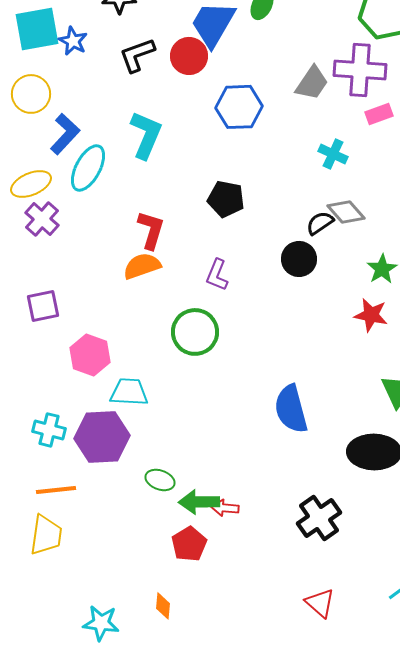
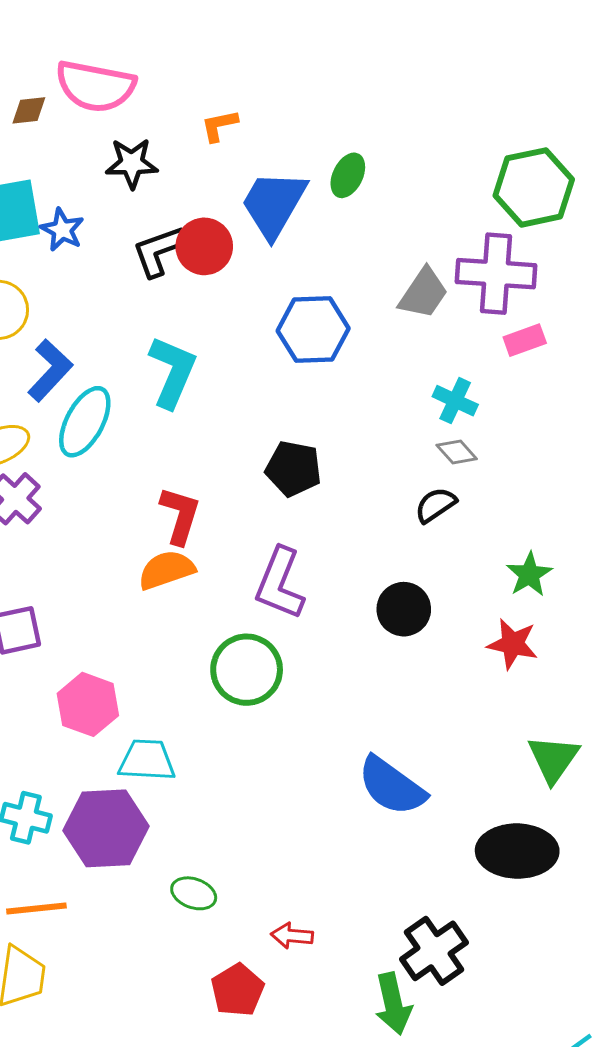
red circle: (189, 56) -> (204, 246), moved
gray diamond: (346, 212) -> (457, 452), moved, size x0.7
black circle: (299, 259) -> (404, 609), moved
purple L-shape: (217, 275) -> (280, 583), size x1.5
blue semicircle: (291, 409) -> (392, 786), turned -39
green arrow: (199, 502) -> (393, 1004), moved, turned -102

